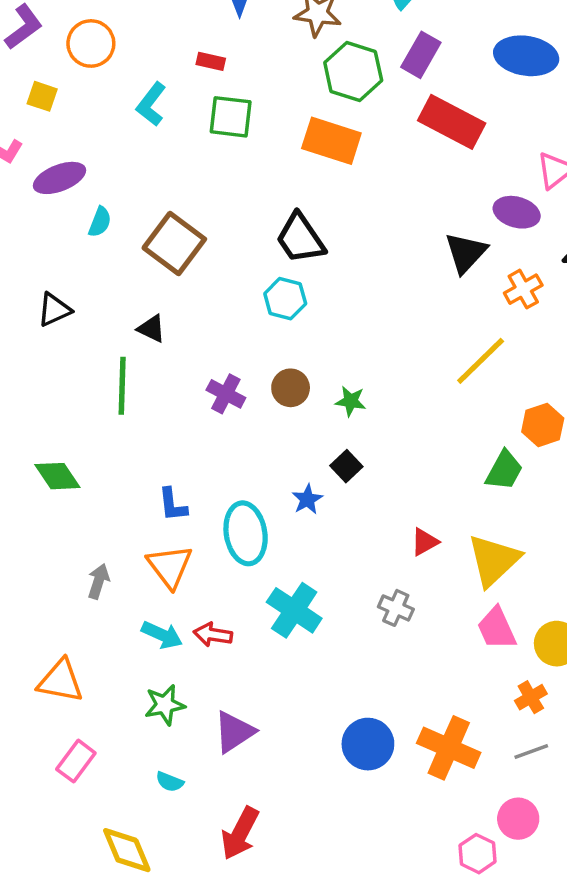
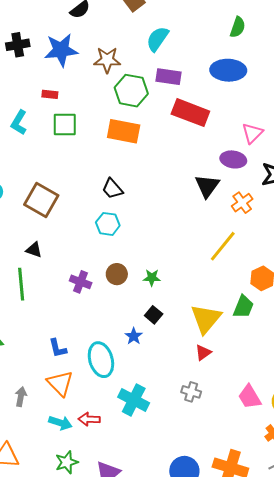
purple rectangle: (421, 55) -> (169, 77), turned 75
black trapezoid: (300, 238) -> (112, 189), size x0.7
yellow triangle: (494, 560) -> (206, 319), moved

